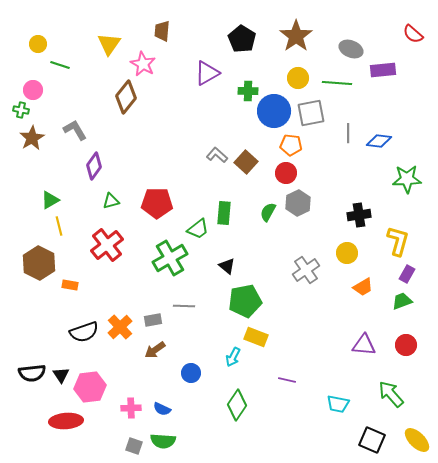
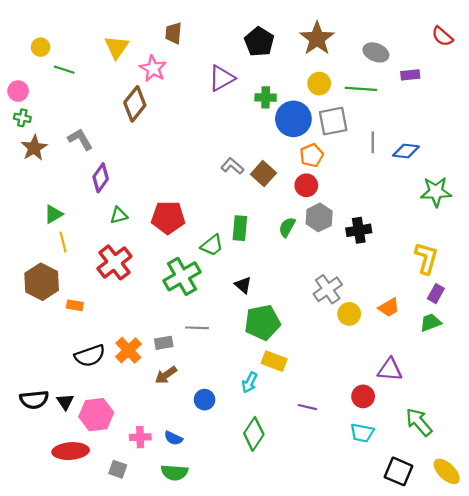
purple rectangle: (383, 70) -> (410, 75), size x0.7
pink circle: (33, 90) -> (18, 91), moved
orange pentagon: (291, 145) -> (312, 155), turned -30
black cross: (359, 215) -> (359, 230), moved
yellow circle: (347, 253) -> (349, 314), moved
red circle: (406, 345) -> (363, 396), moved
gray square: (134, 446) -> (118, 469), moved

